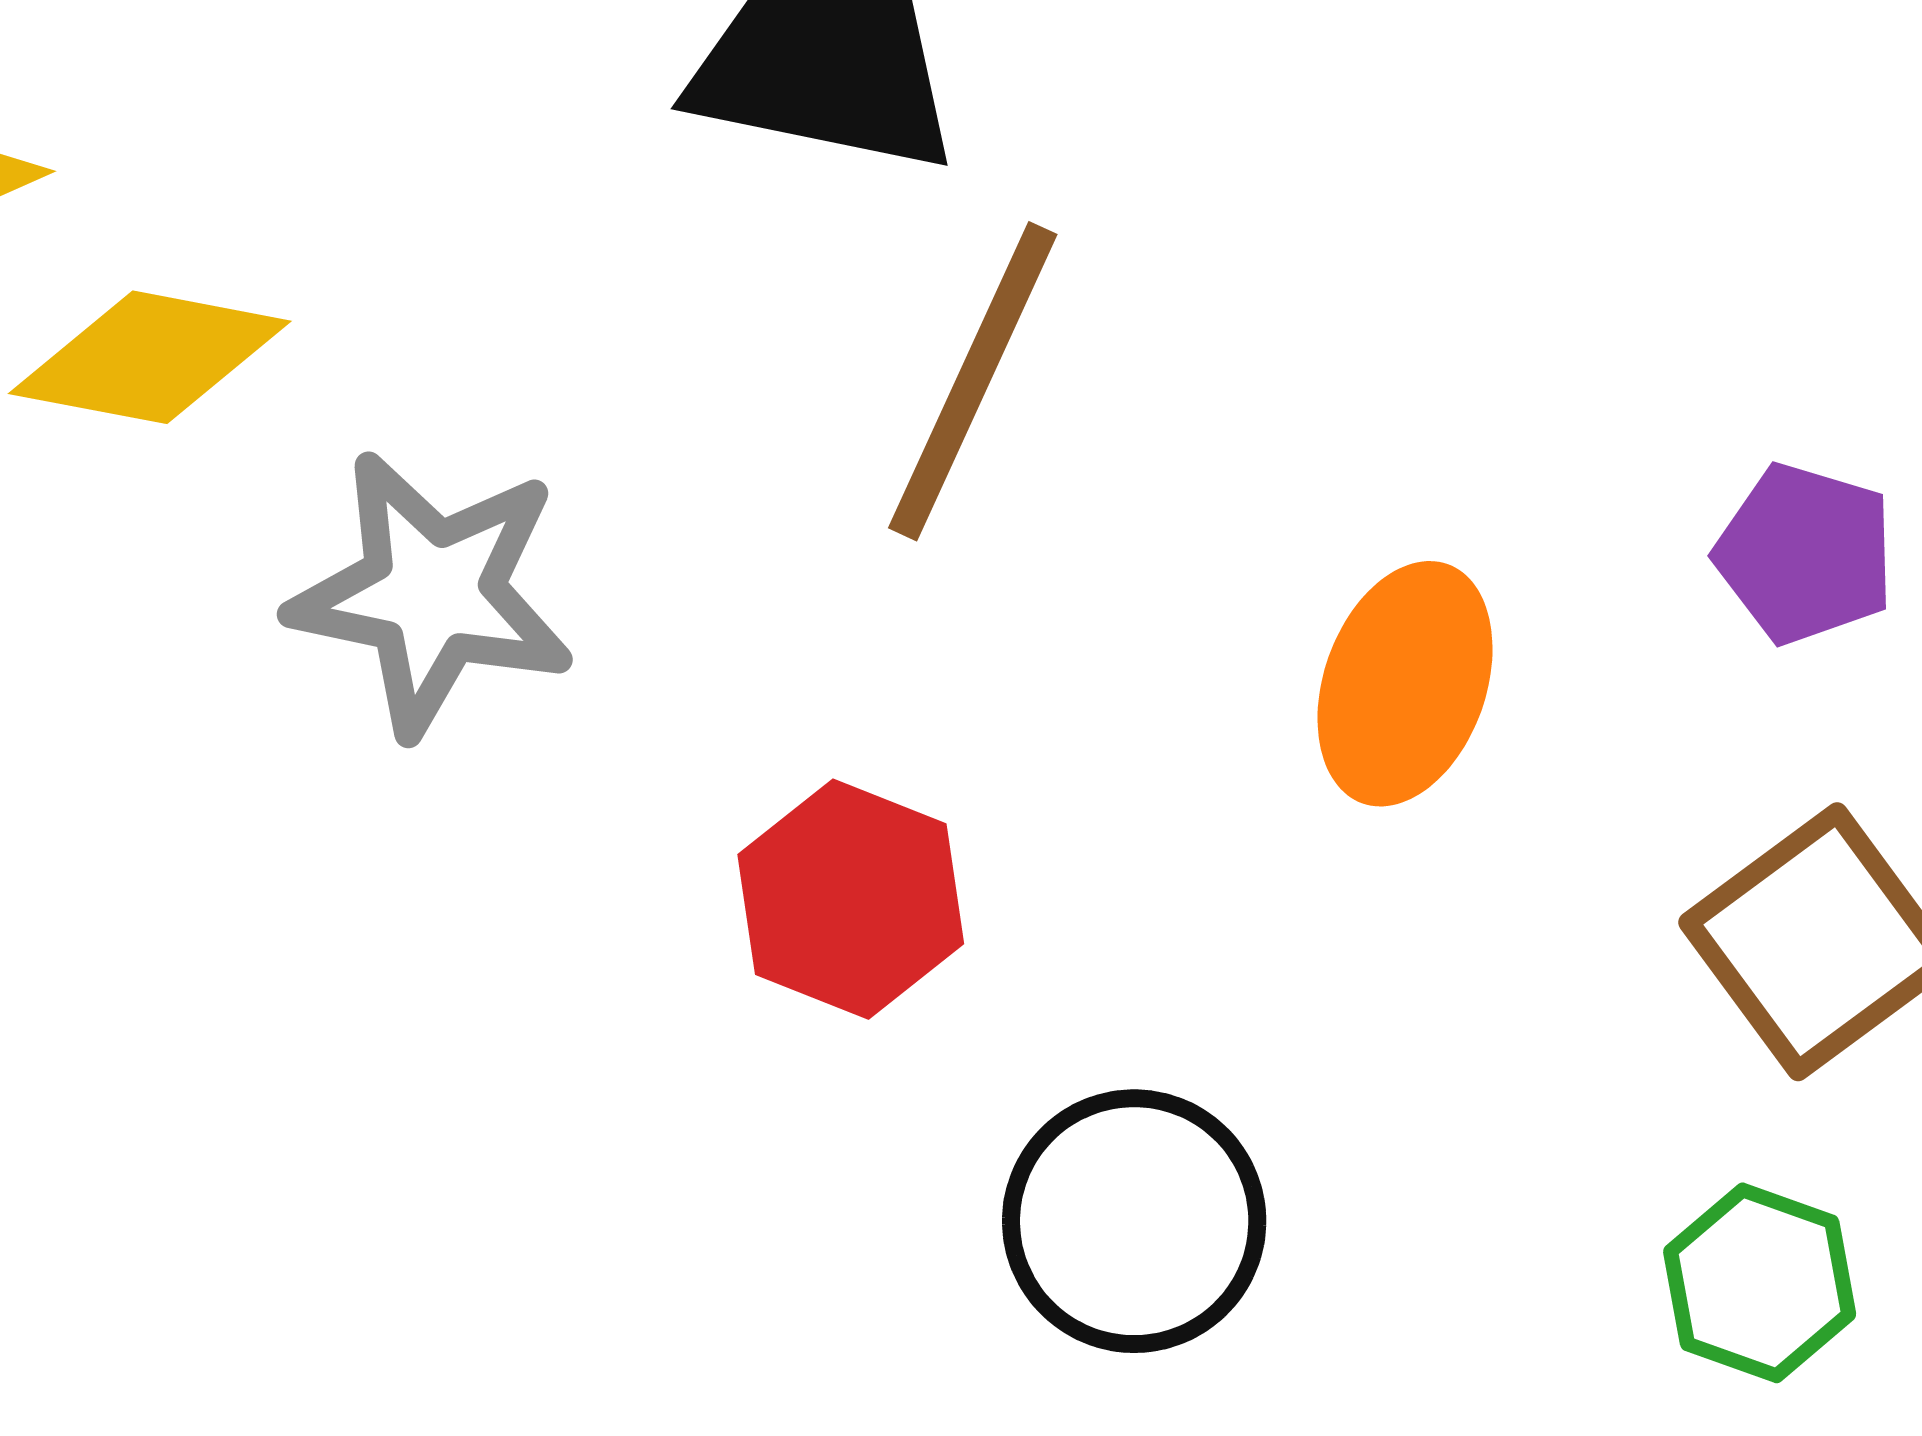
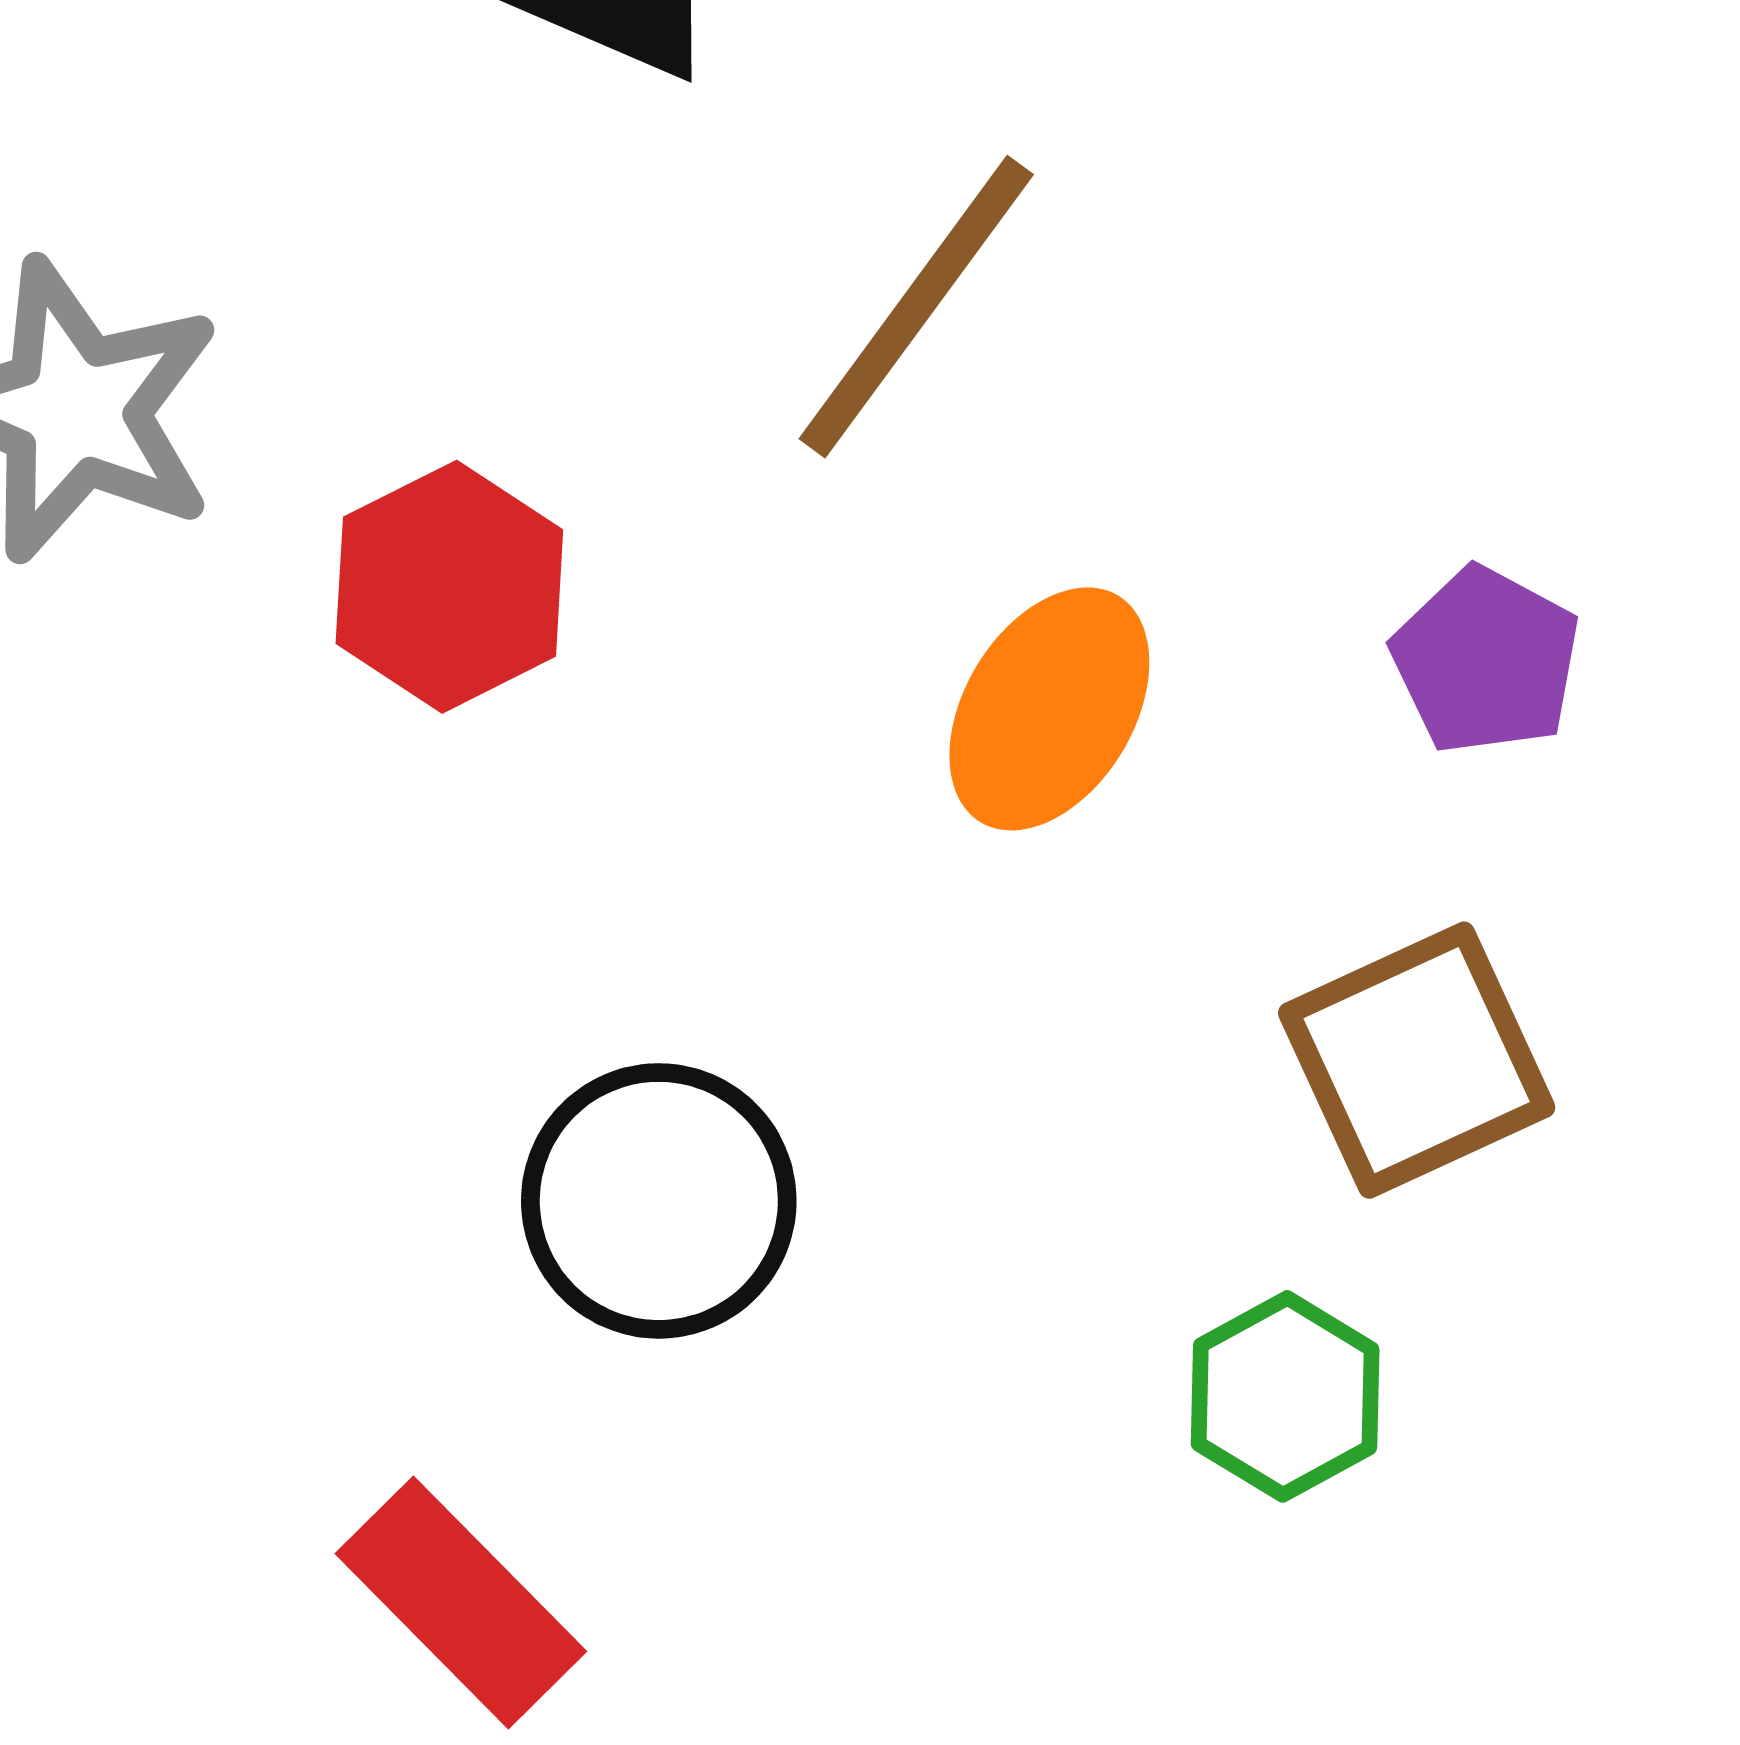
brown line: (973, 381) -> (916, 307), moved
red hexagon: (851, 899) -> (449, 587), moved

